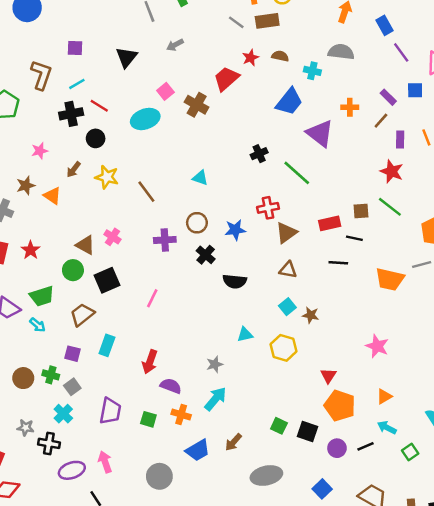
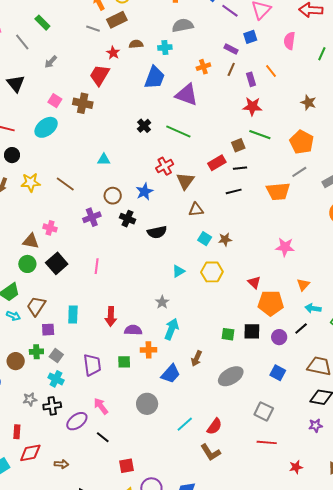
brown trapezoid: (82, 315) -> (36, 306), moved

